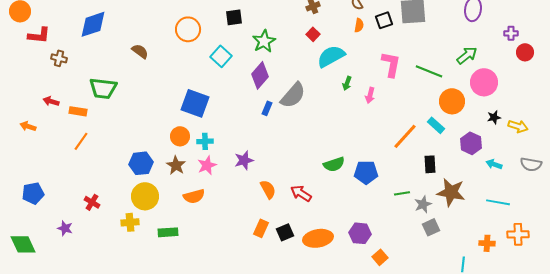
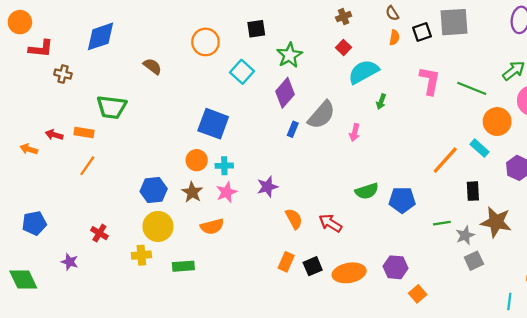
pink arrow: (370, 95) -> (355, 133), moved
red arrow: (51, 101) -> (54, 135), moved

